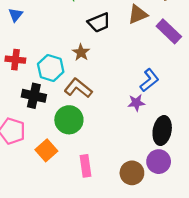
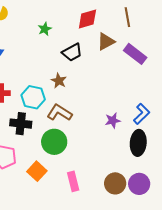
blue L-shape: (149, 80) -> (142, 114), moved
purple circle: (159, 162) -> (139, 184), moved

